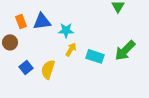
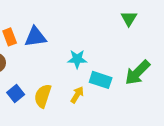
cyan star: (66, 30) -> (77, 59), moved
yellow arrow: (71, 49) -> (77, 95), moved

